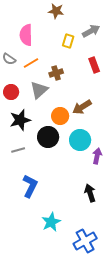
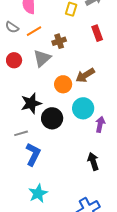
black star: (20, 120) -> (31, 103), moved
black circle: (48, 137) -> (52, 118), moved
gray line: (18, 150) -> (21, 133), moved
cyan star: (51, 222) -> (38, 193), moved

